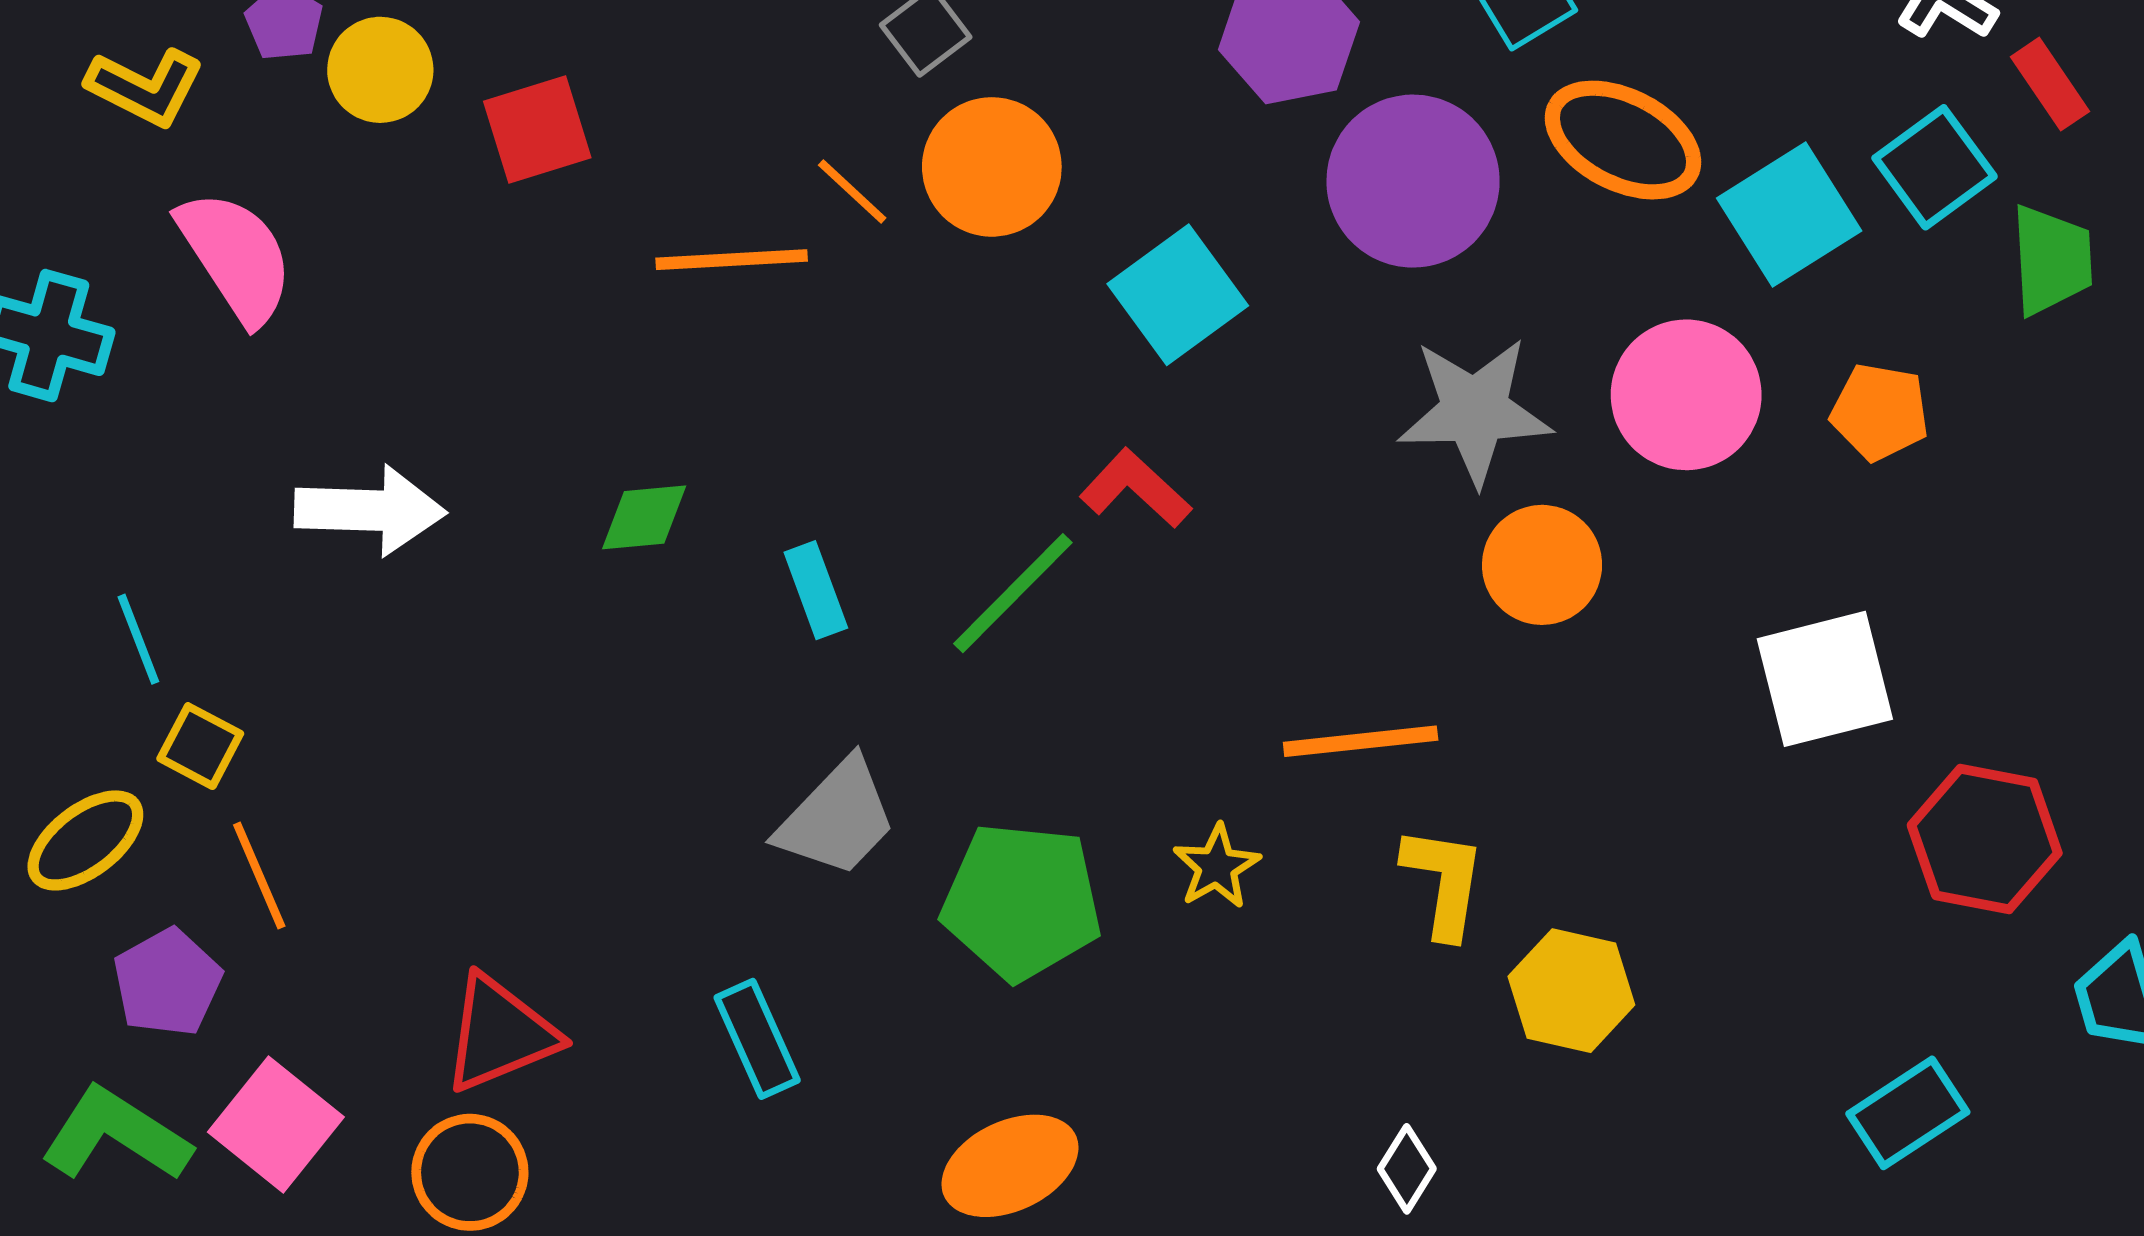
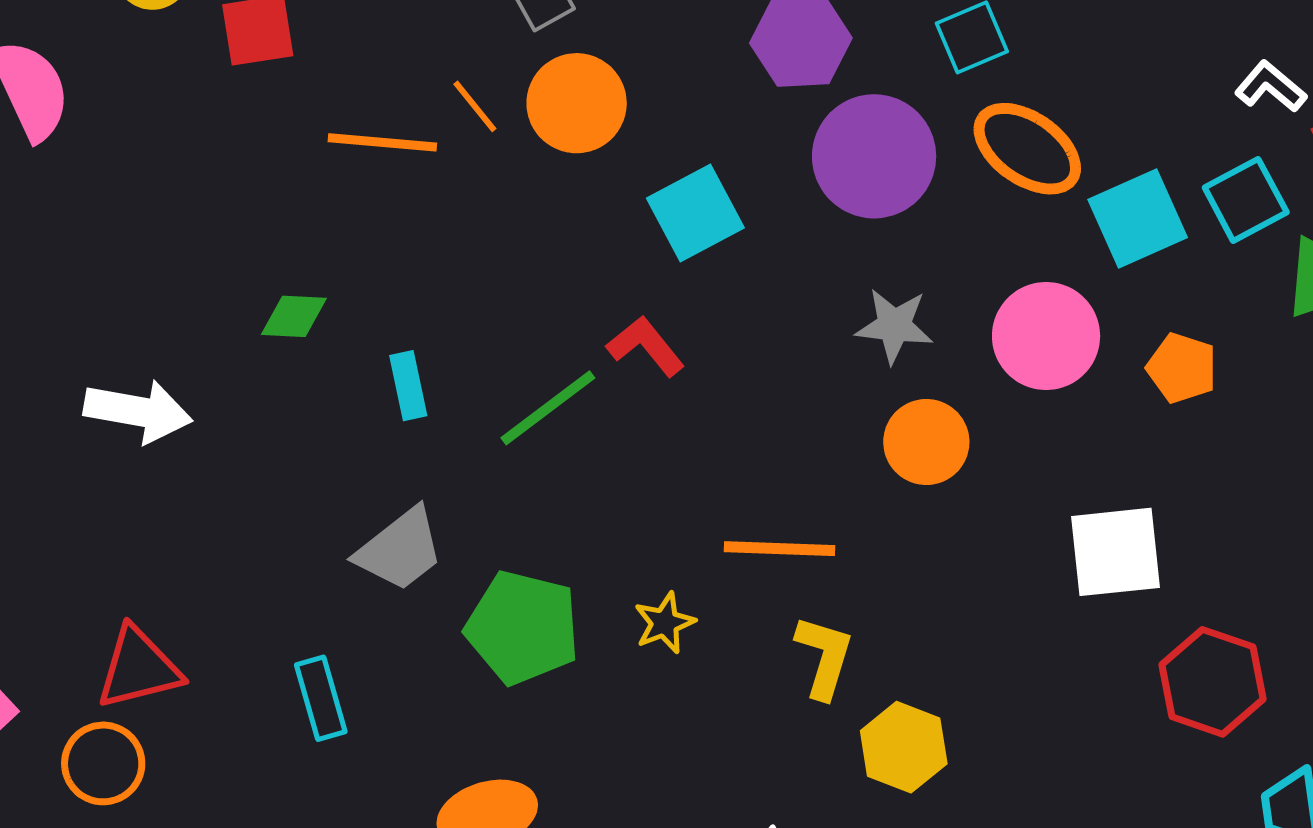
gray star: (1475, 411) -> (894, 326), size x0.7
white arrow: (370, 510) -> (138, 411), moved

